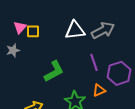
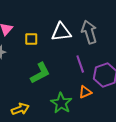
gray arrow: (103, 30) -> (89, 32), turned -80
yellow square: (33, 31) -> (31, 39), moved

